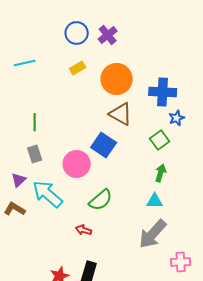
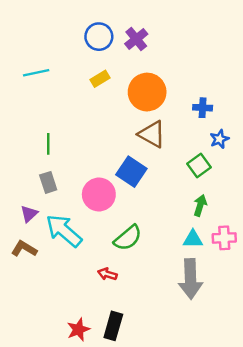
blue cross: (163, 92) -> (203, 108), size x0.6
gray arrow: (153, 234) -> (190, 279), turned -44
pink cross: (181, 262) -> (224, 238), moved

